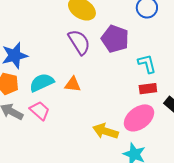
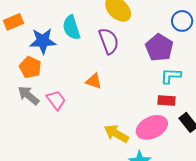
purple pentagon: (115, 39) -> (159, 48), moved
cyan L-shape: (147, 64) -> (171, 76), turned -85
cyan semicircle: (42, 83) -> (71, 28), moved, turned -95

